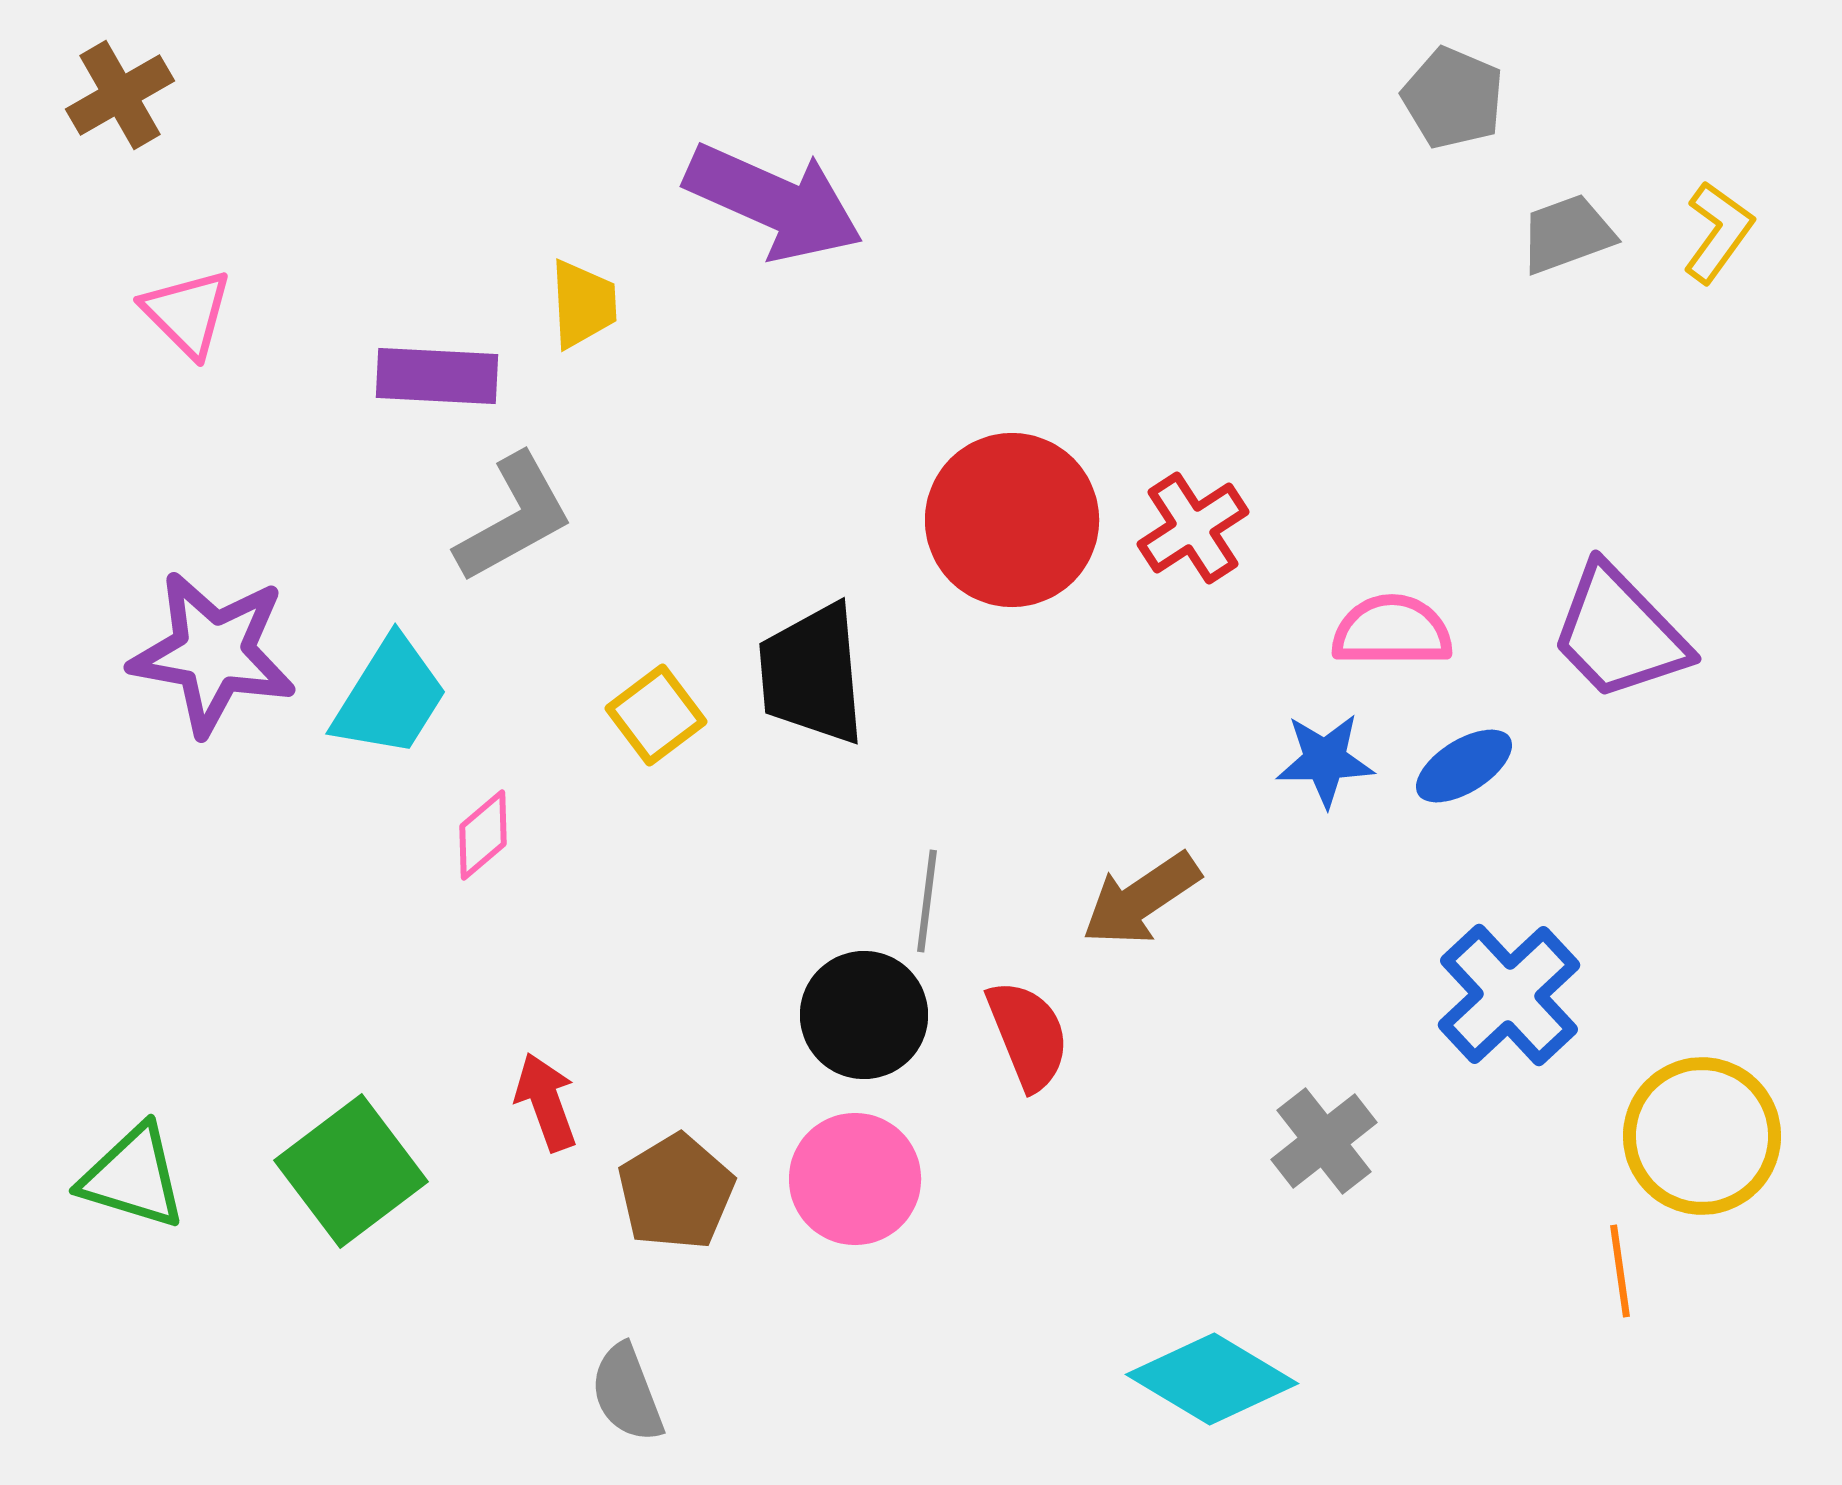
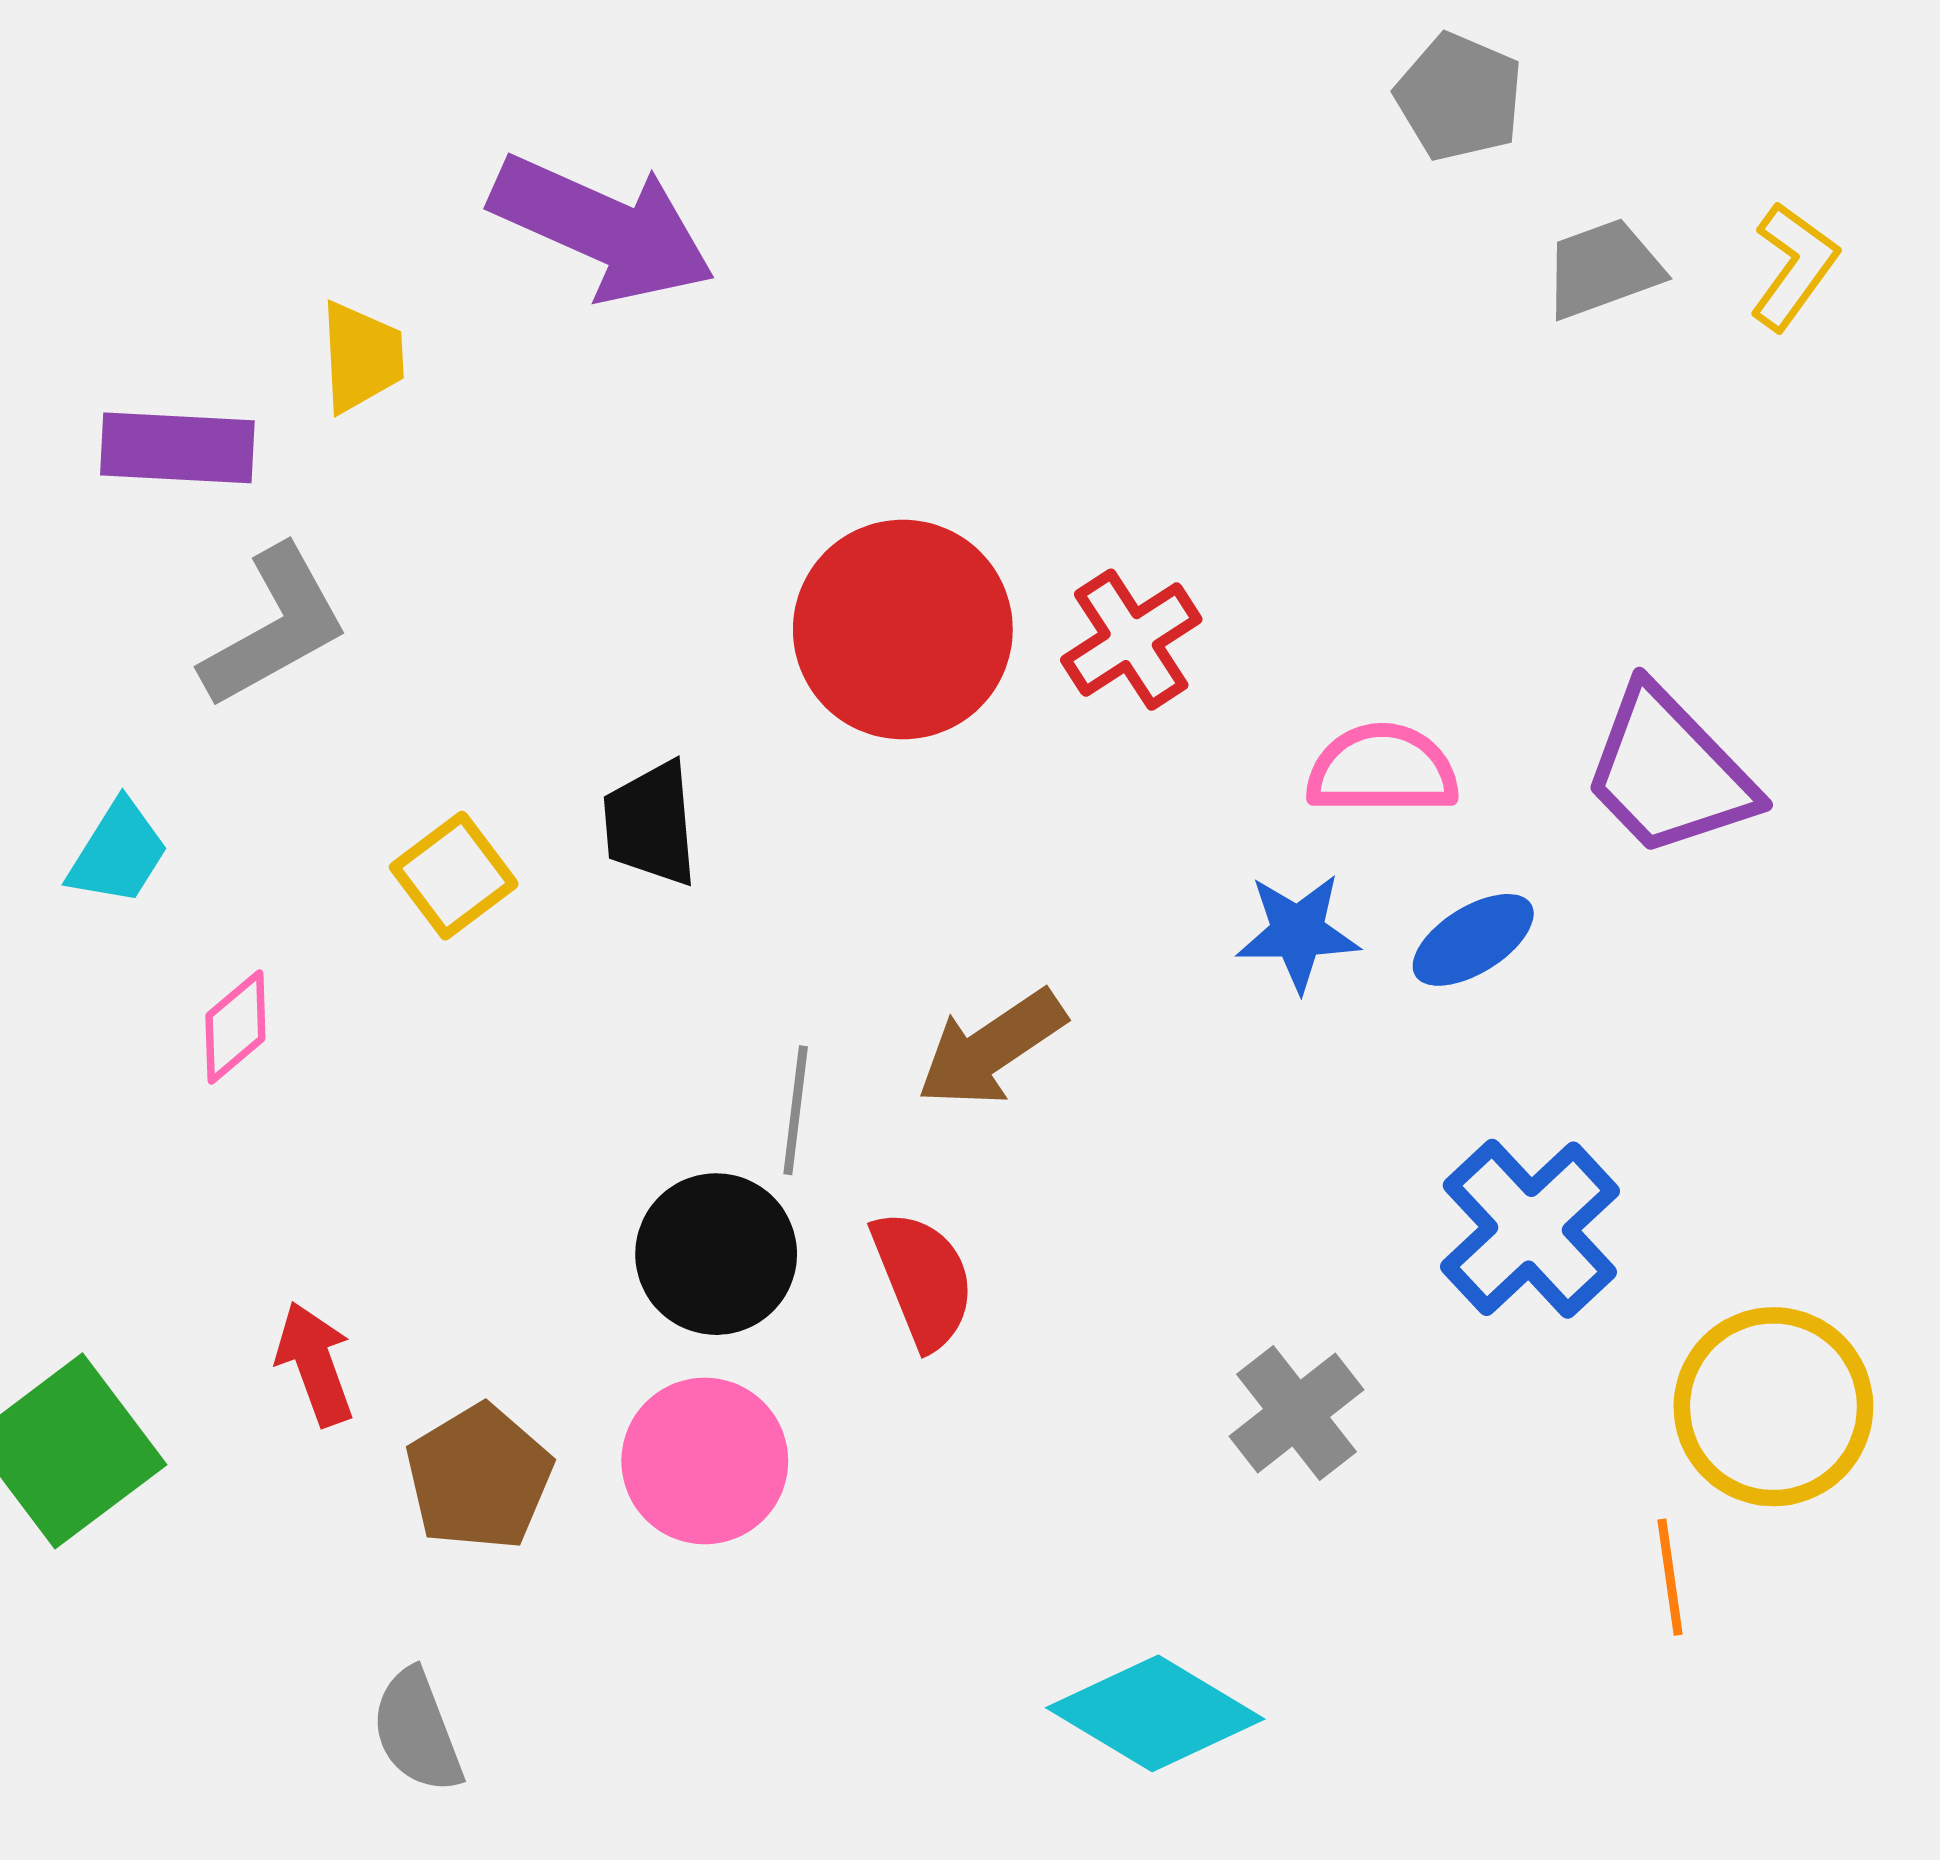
black trapezoid: (812, 674) -> (651, 824), size x0.7
cyan trapezoid: (390, 697) -> (118, 853), size x0.7
brown arrow: (1141, 899) -> (991, 1048), moved

